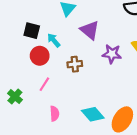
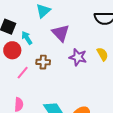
pink line: (44, 84) -> (23, 73), moved

